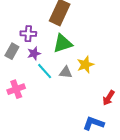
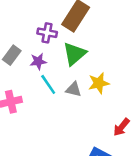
purple cross: (28, 34) -> (47, 33), moved
green triangle: (63, 43) -> (74, 54), turned -30

